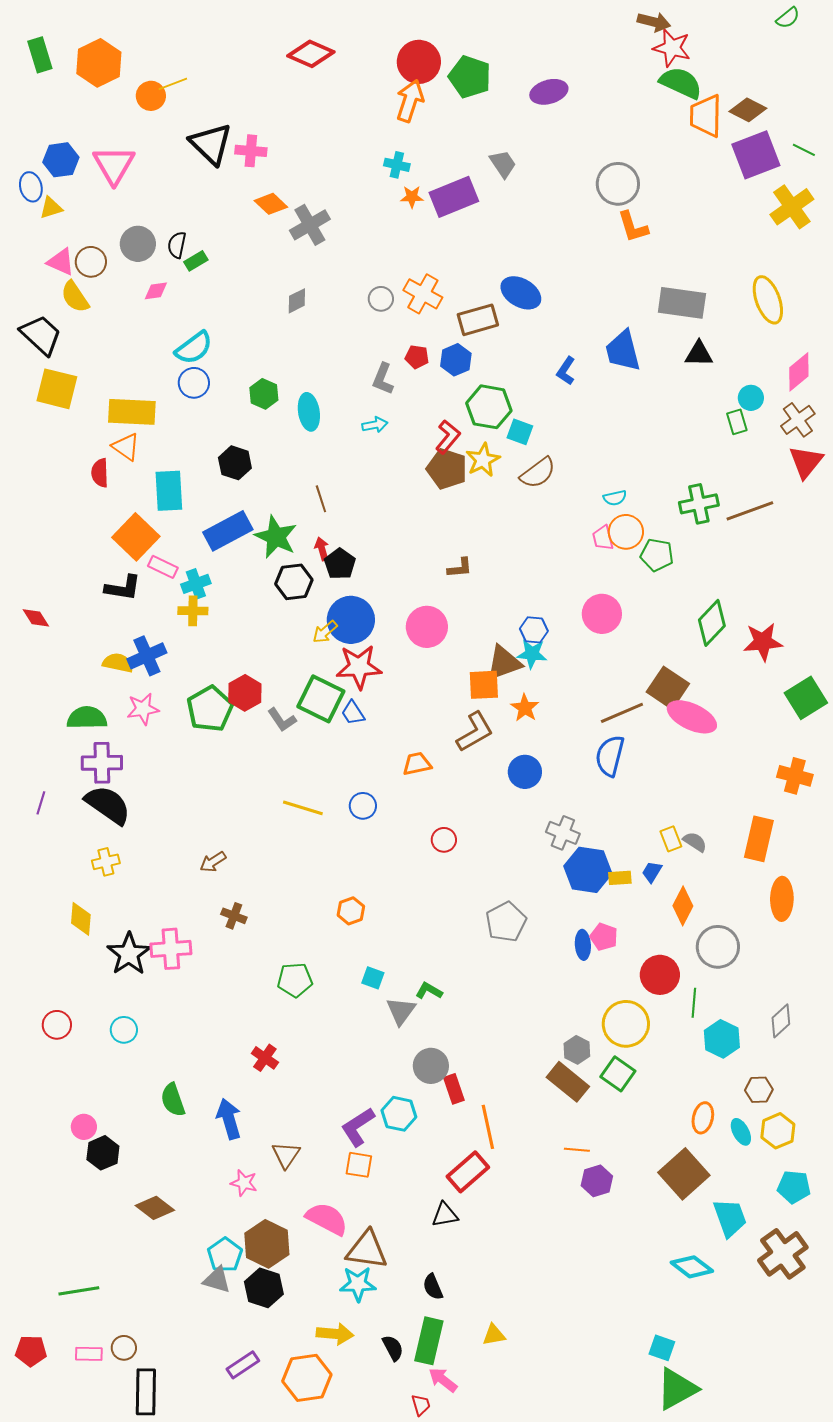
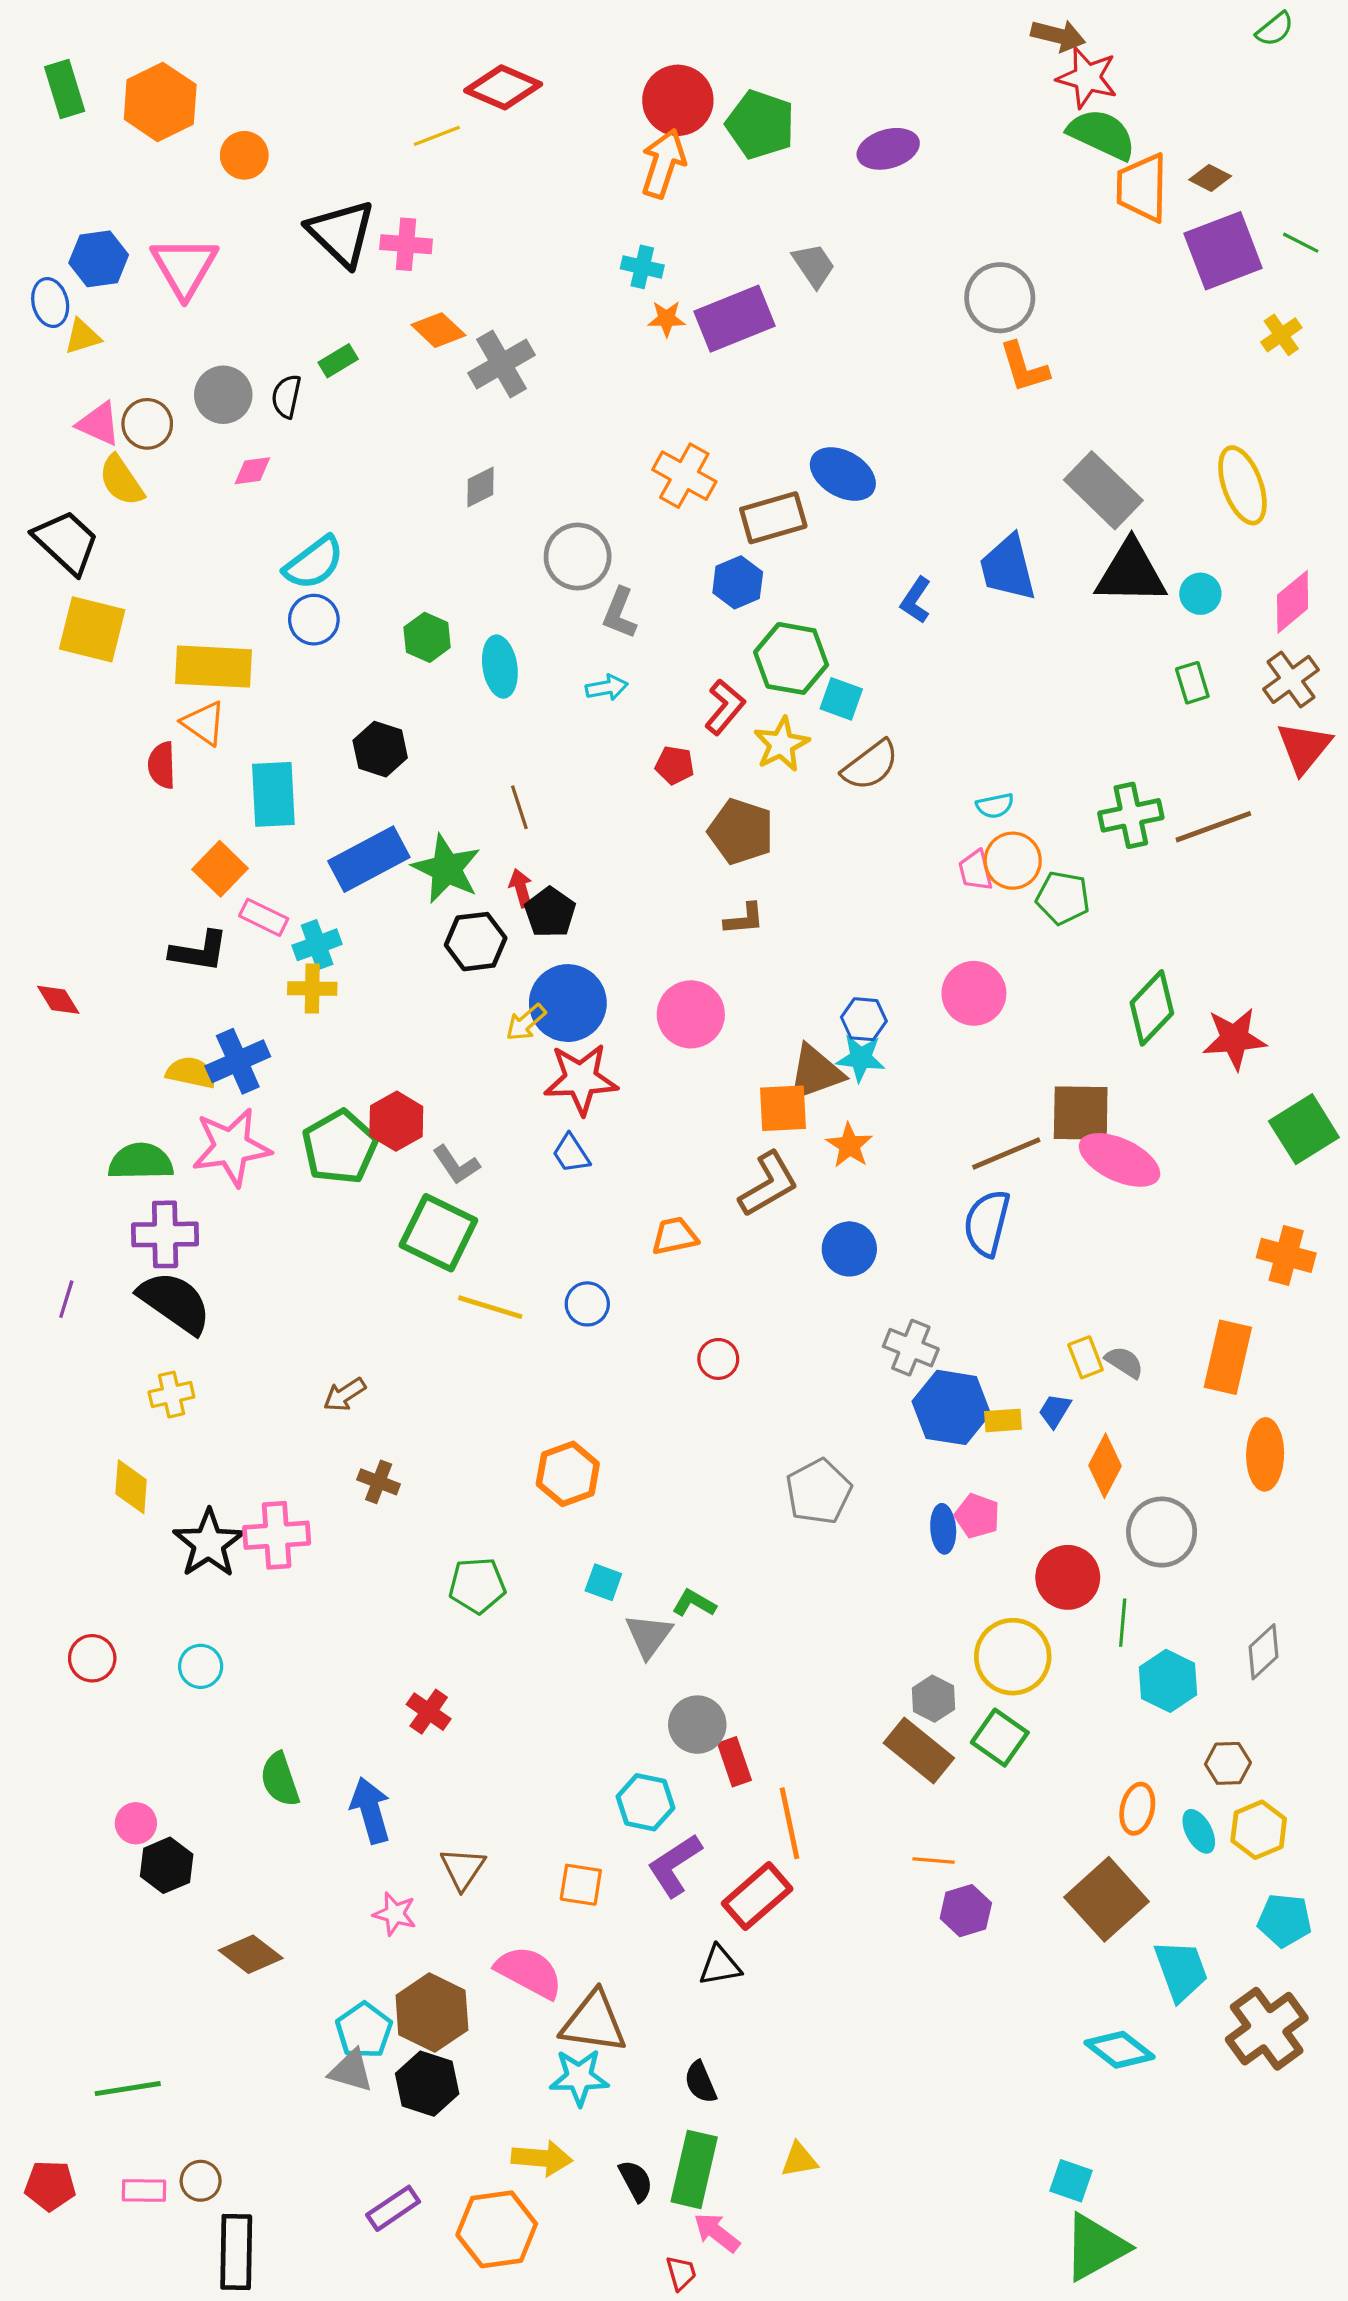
yellow line: (173, 84) -> (437, 136), moved
brown diamond: (748, 110) -> (1210, 178), size x0.7
yellow cross: (792, 207) -> (1281, 335), size x0.6
green rectangle: (196, 261) -> (338, 361), moved
gray circle: (381, 299) -> (578, 557), moved, size x1.6
gray rectangle: (682, 303) -> (1103, 490), turned 36
black triangle: (699, 354) -> (1131, 573), size x1.6
red pentagon: (417, 357) -> (675, 765), moved
cyan circle: (751, 398) -> (1200, 594), moved
brown pentagon: (447, 469) -> (741, 832), moved
orange square: (136, 537) -> (220, 869), size x0.7
brown square: (668, 688) -> (1081, 1113), turned -33
green square: (321, 699) -> (438, 1233), moved
pink star: (143, 709) -> (231, 1147), size x1.5
orange hexagon: (351, 911) -> (568, 1474), size x1.4
purple L-shape: (358, 1127) -> (675, 1865), moved

